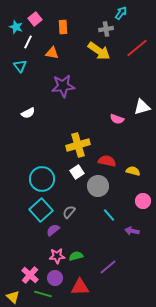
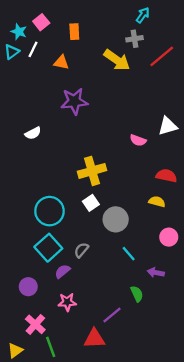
gray cross: (106, 29) -> (135, 39), moved
cyan triangle: (20, 66) -> (12, 52), moved, turned 32
red semicircle: (107, 161) -> (166, 176), moved
green semicircle: (76, 256) -> (137, 294), moved, turned 80
purple line: (108, 267) -> (112, 315), moved
purple circle: (55, 278) -> (28, 287), moved
green line: (43, 294) -> (51, 347), turned 54
yellow triangle: (13, 297) -> (15, 350), turned 40

